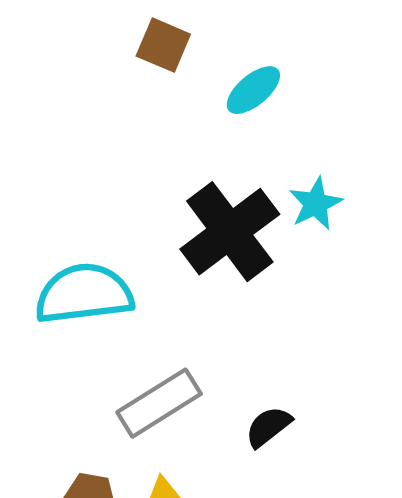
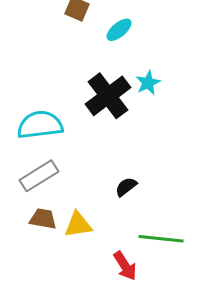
gray rectangle: (159, 403) -> (39, 176), moved

